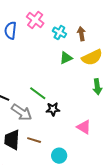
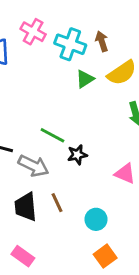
cyan cross: (59, 32) -> (70, 44), size x1.5
brown line: (34, 140) -> (57, 203), turned 56

